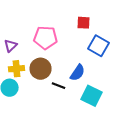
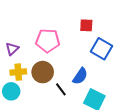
black line: (59, 86) -> (61, 89), turned 32

